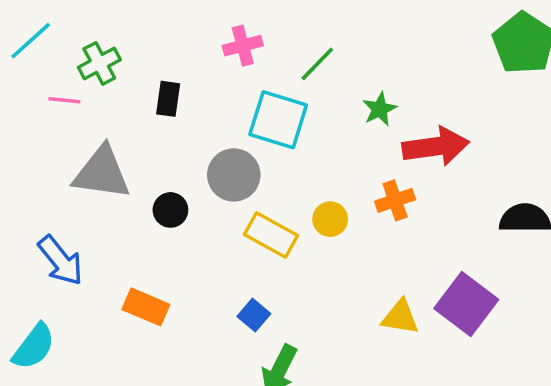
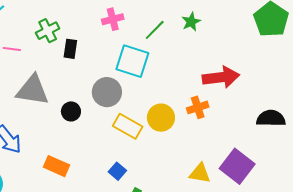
green cross: (99, 63) -> (48, 31), moved
green star: (380, 109) -> (191, 22), moved
yellow circle: (330, 219) -> (161, 118), size x1.4

